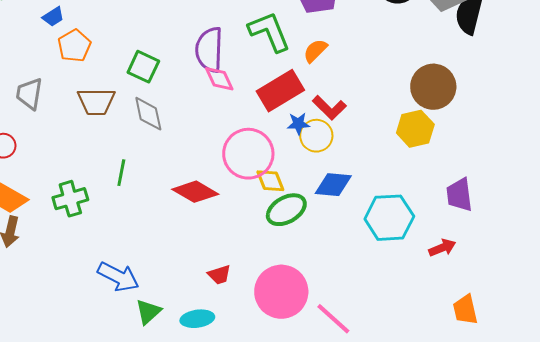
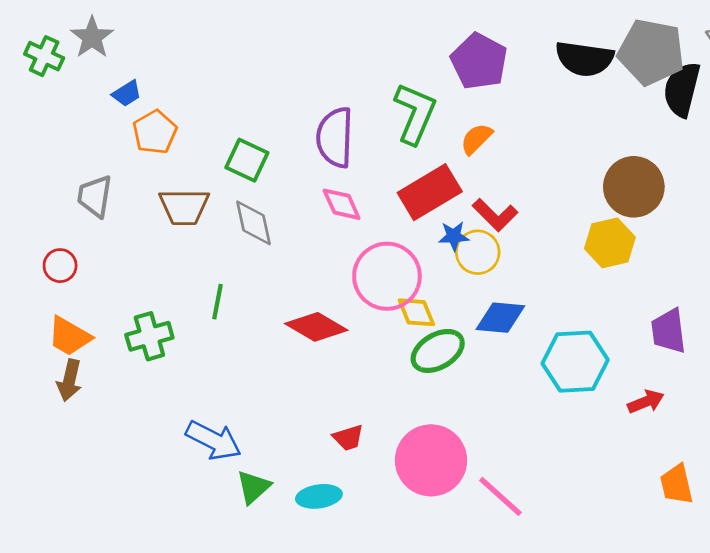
green L-shape: (269, 32) -> (415, 113), turned 45
pink diamond: (219, 79) -> (342, 204), moved

